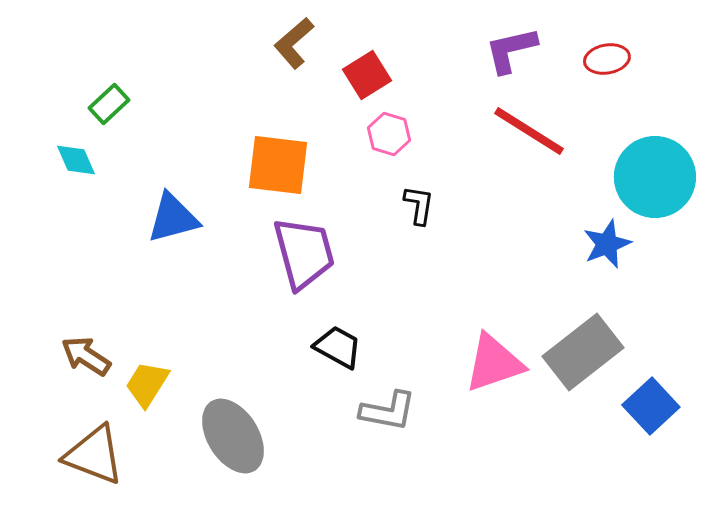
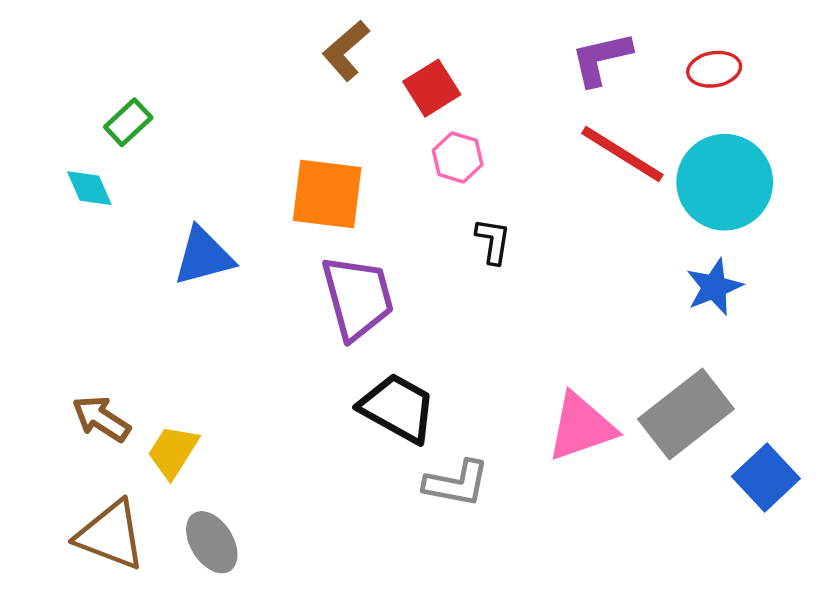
cyan circle: (655, 177) -> (725, 182), moved
black trapezoid: (338, 347) -> (398, 408), size x1.4
gray ellipse: (233, 436) -> (212, 542), moved, size x0.7

